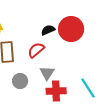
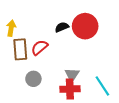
red semicircle: (36, 50) -> (40, 47), moved
gray triangle: (47, 73) -> (72, 75), moved

